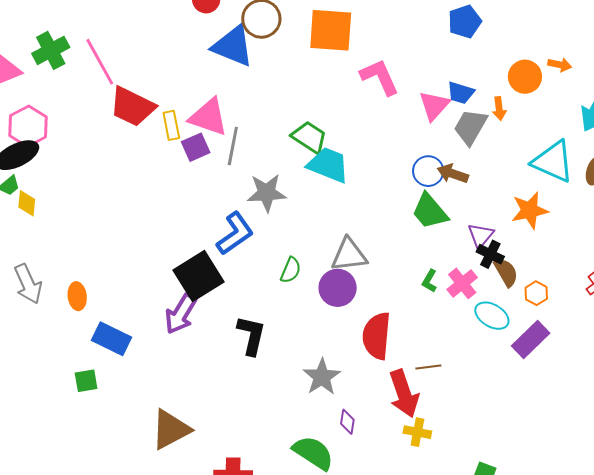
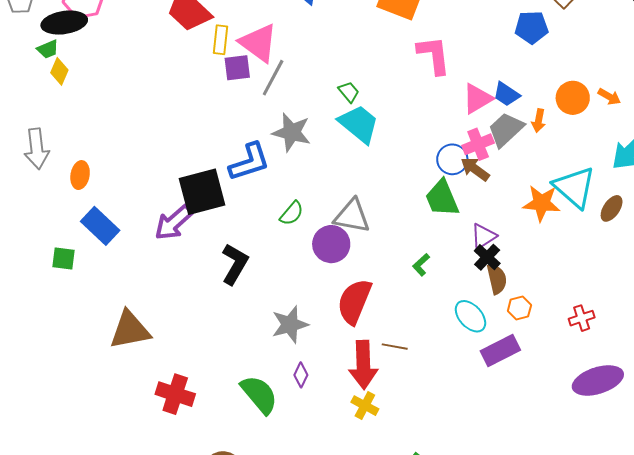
green trapezoid: (309, 137) -> (349, 92), size x0.6
orange star: (530, 210) -> (541, 203), moved
pink cross: (462, 283) -> (478, 144), moved

